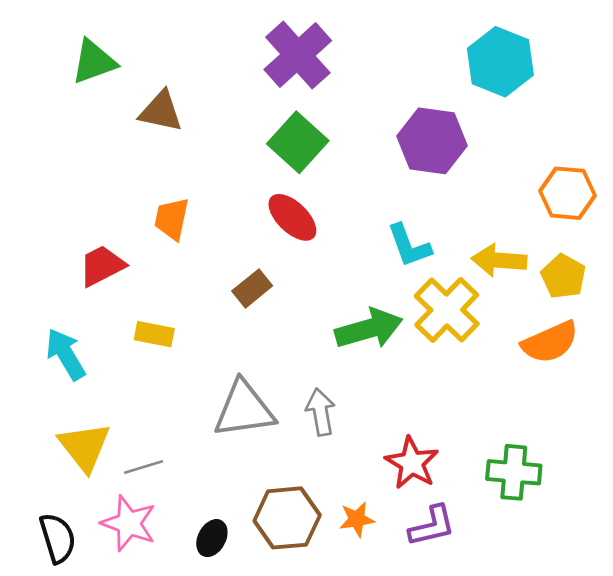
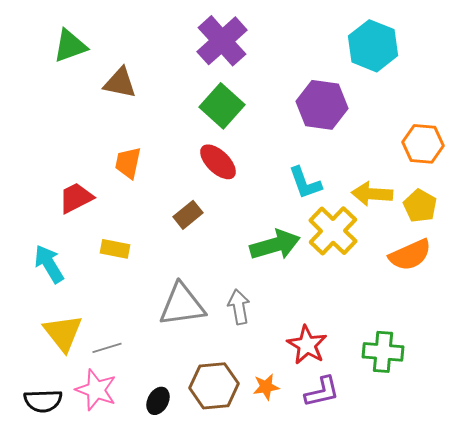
black semicircle: (58, 538) -> (43, 401), turned 105

